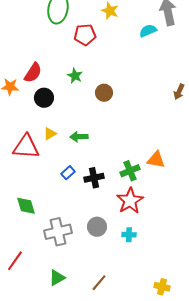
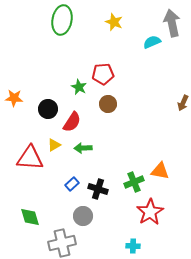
red pentagon: (85, 35) -> (103, 74), moved
red semicircle: (33, 73) -> (72, 122), moved
black cross: (94, 178) -> (98, 189), turned 30
red star: (130, 201) -> (150, 212), moved
gray circle: (97, 227) -> (83, 216), moved

